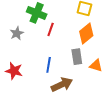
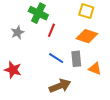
orange diamond: (86, 33) -> (87, 36), turned 55
blue line: (49, 65) -> (56, 58), moved, turned -70

